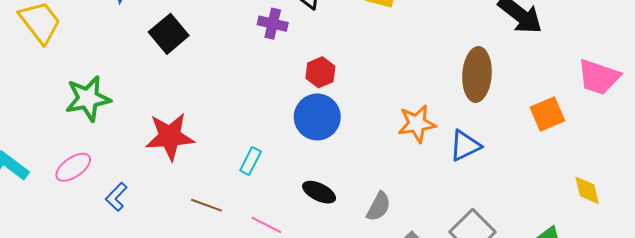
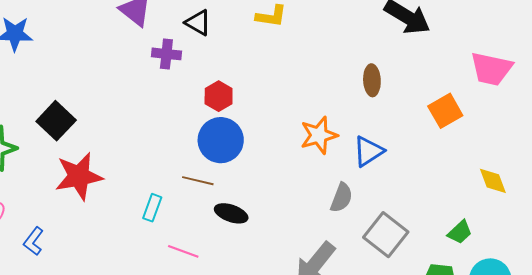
black square: (169, 34) -> (56, 121), moved
brown ellipse: (477, 75) -> (372, 80), size x0.6
cyan rectangle: (251, 161) -> (152, 208), moved
brown line: (206, 205) -> (198, 181), moved
gray semicircle: (379, 207) -> (341, 198), moved

